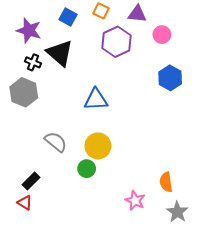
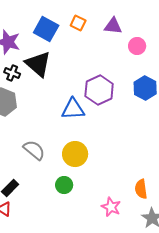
blue square: (68, 17) -> (46, 29), size x1.4
purple hexagon: (117, 42) -> (99, 90), moved
green circle: (87, 169) -> (64, 185), moved

